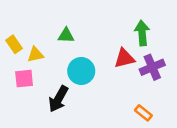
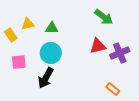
green arrow: (142, 33) -> (104, 17), moved, turned 132
yellow triangle: (36, 54) -> (28, 24), moved
cyan circle: (81, 71) -> (51, 53), moved

